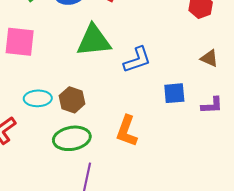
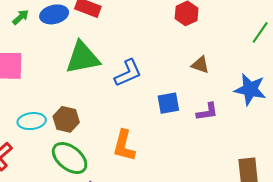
green ellipse: (72, 138) -> (70, 158), turned 54

